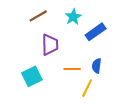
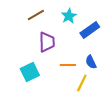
blue semicircle: (97, 66) -> (91, 62), turned -32

